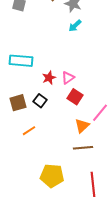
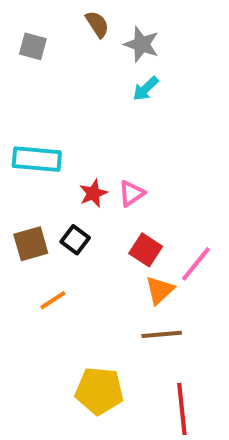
red square: (75, 97) -> (146, 250), moved

